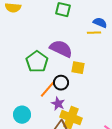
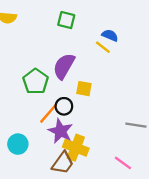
yellow line: (94, 33) -> (103, 47), turned 40
purple semicircle: (61, 49) -> (64, 66), turned -85
purple star: (58, 104) -> (60, 131), size x1.5

